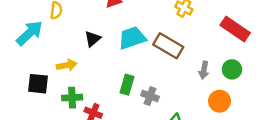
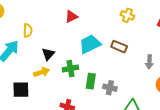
black triangle: (93, 39) -> (48, 54), moved
brown rectangle: (168, 46) -> (119, 47), size x0.7
green cross: (72, 98) -> (70, 69), moved

